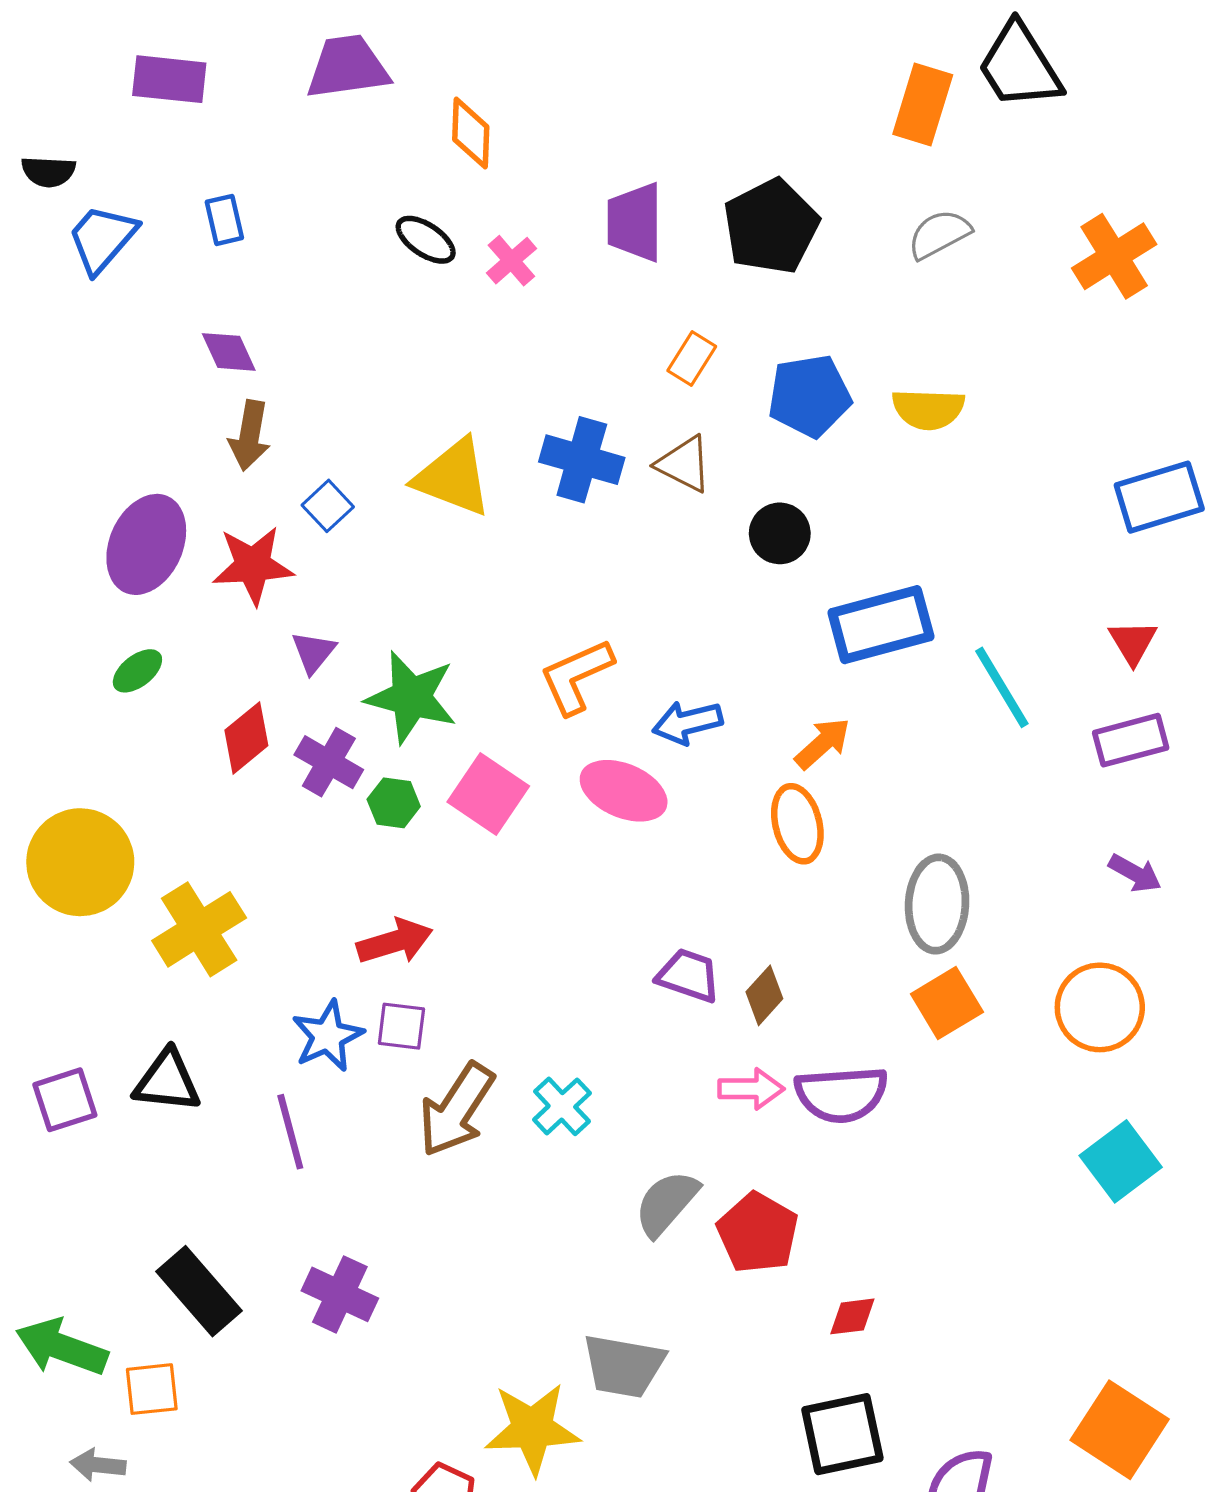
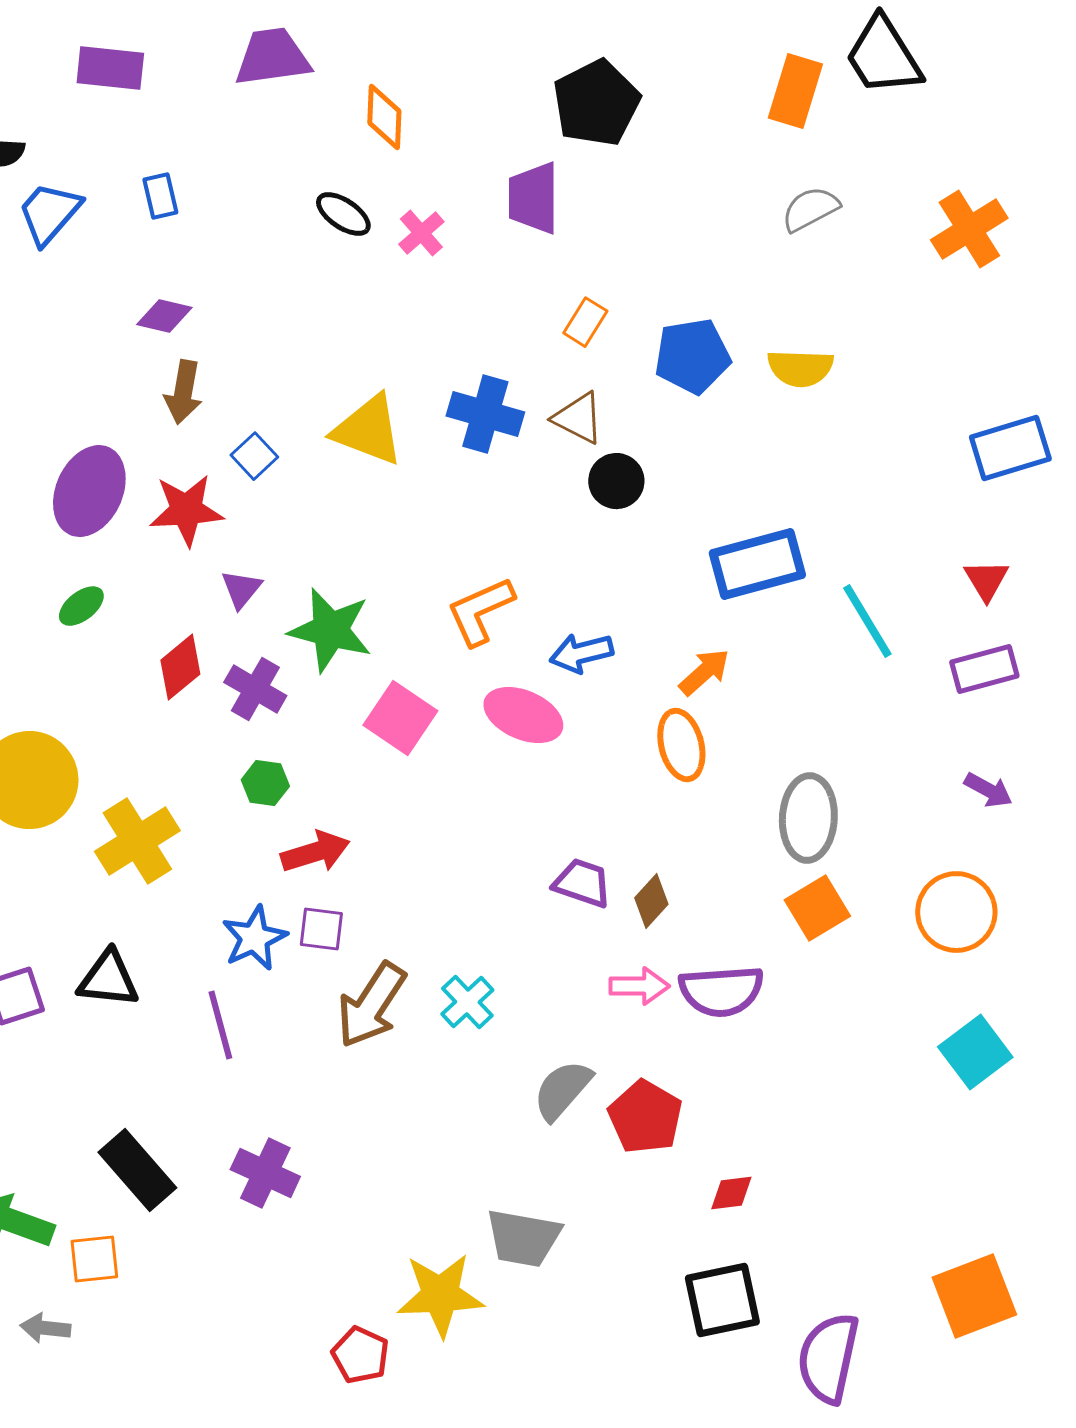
black pentagon: (771, 227) -> (596, 103), moved
purple diamond: (229, 352) -> (164, 316), turned -52
black circle: (780, 533) -> (616, 481), moved
green hexagon: (394, 803) -> (265, 783), moved
orange square: (1120, 1430) -> (974, 1296), turned 36

